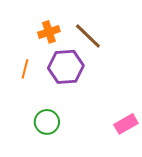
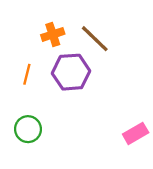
green circle: (47, 122) -> (28, 129), moved

